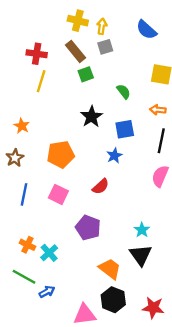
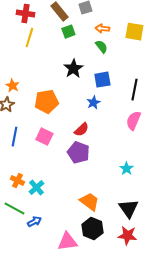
orange arrow: (158, 110) -> (102, 29), moved
orange star: (22, 126) -> (12, 86), moved
purple pentagon: (88, 228) -> (78, 153), moved
cyan star: (142, 230) -> (126, 169), moved
black triangle: (141, 255) -> (128, 209), moved

